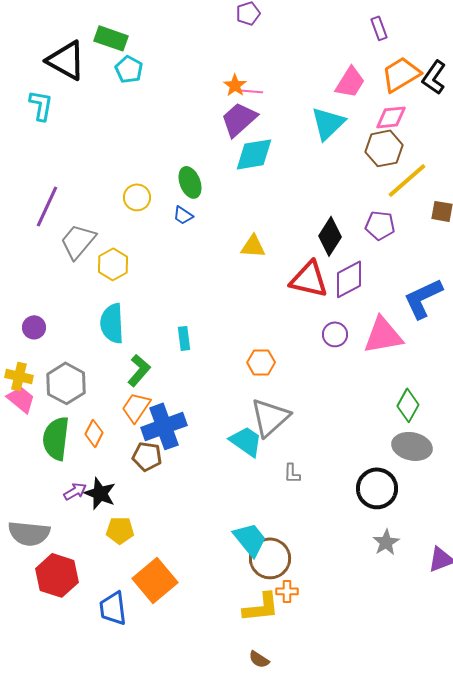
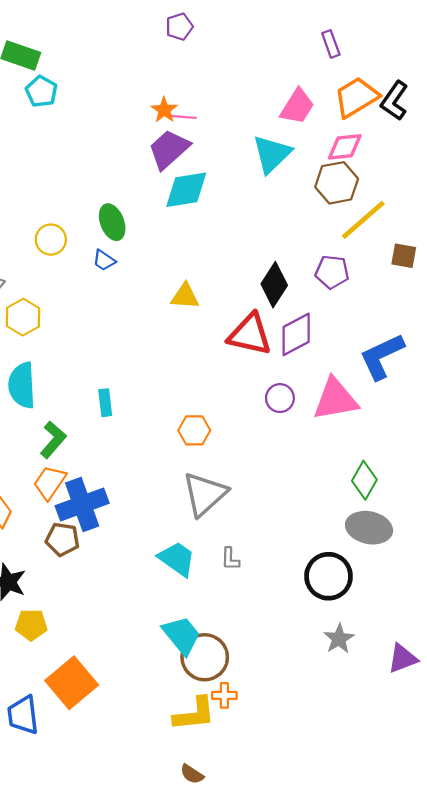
cyan trapezoid: (246, 441) -> (177, 559), moved

